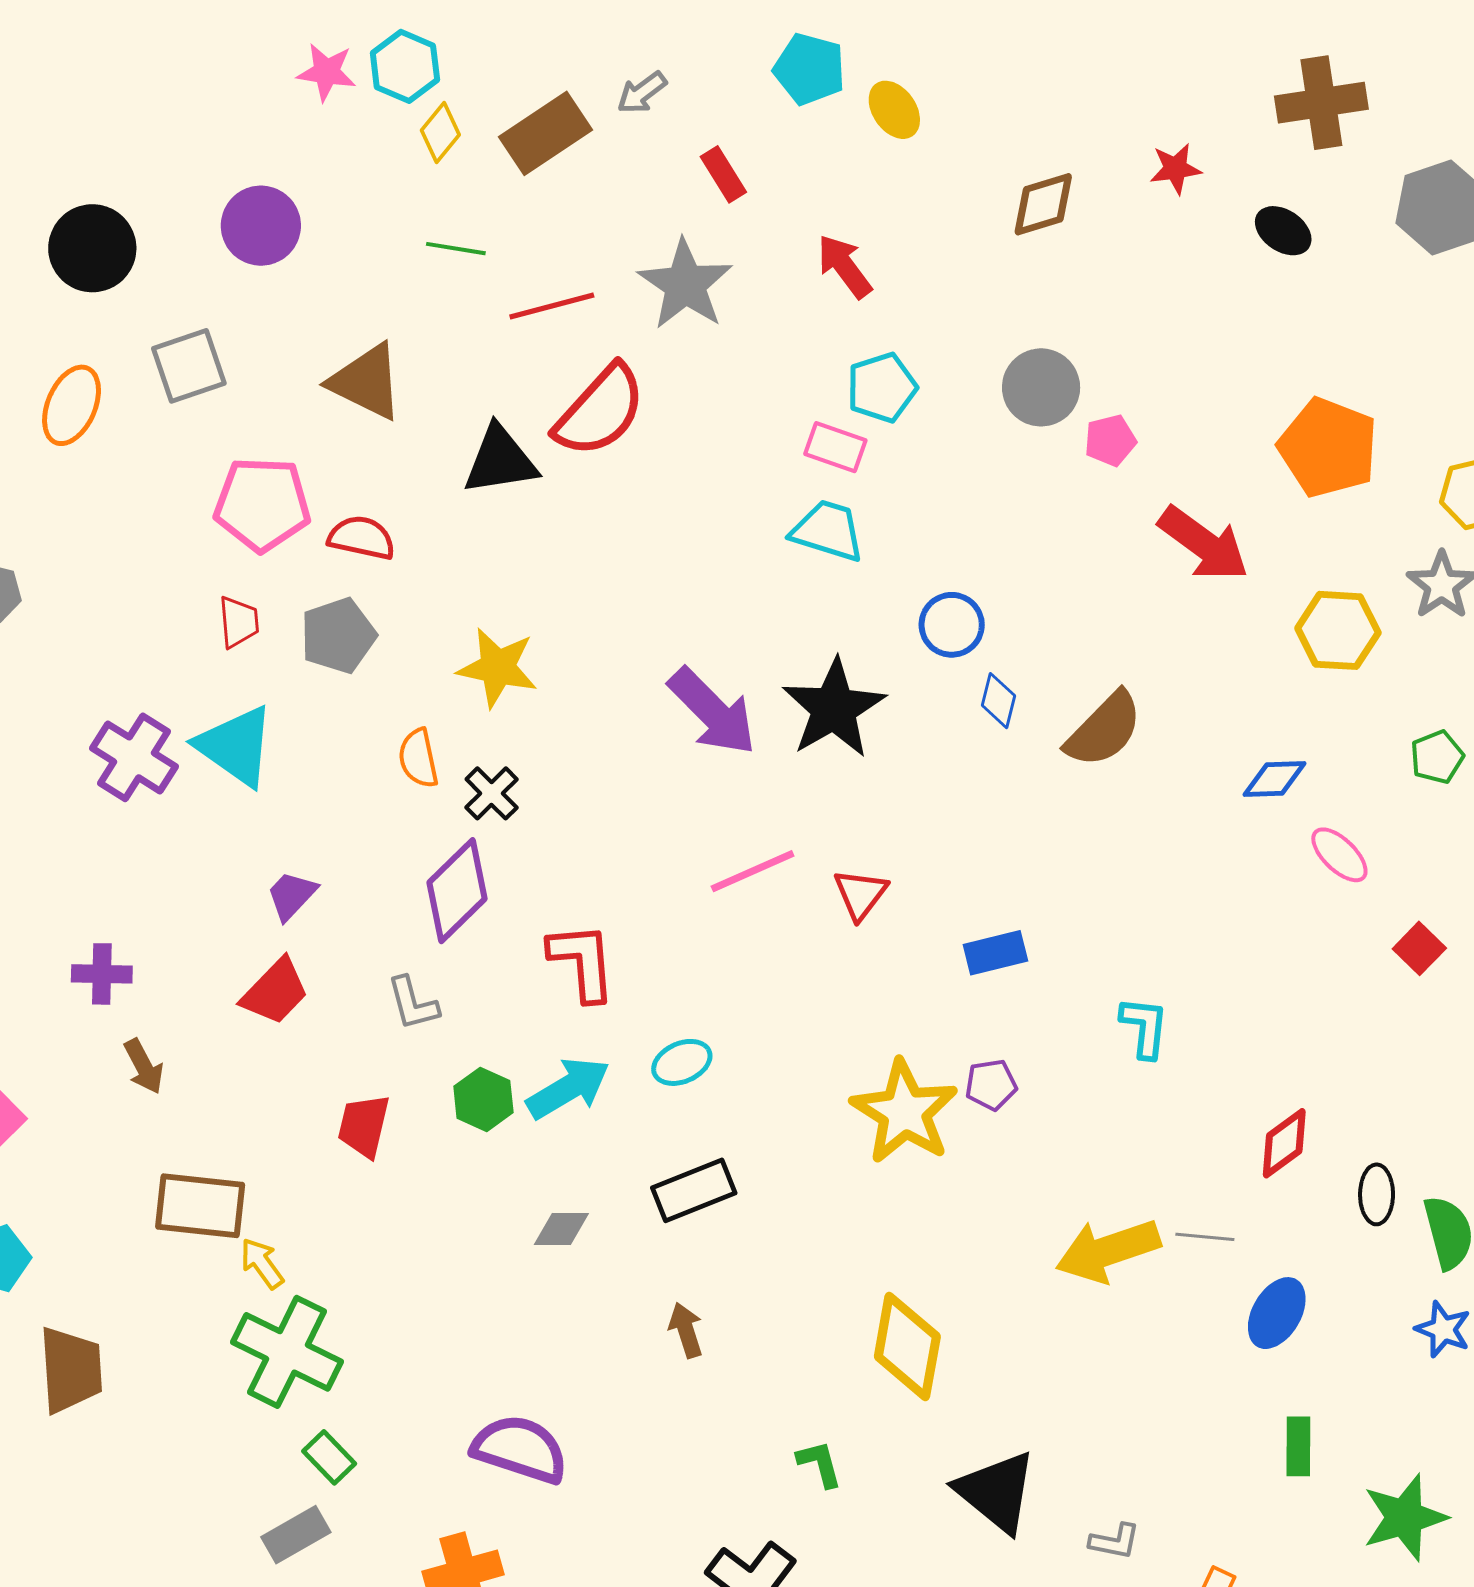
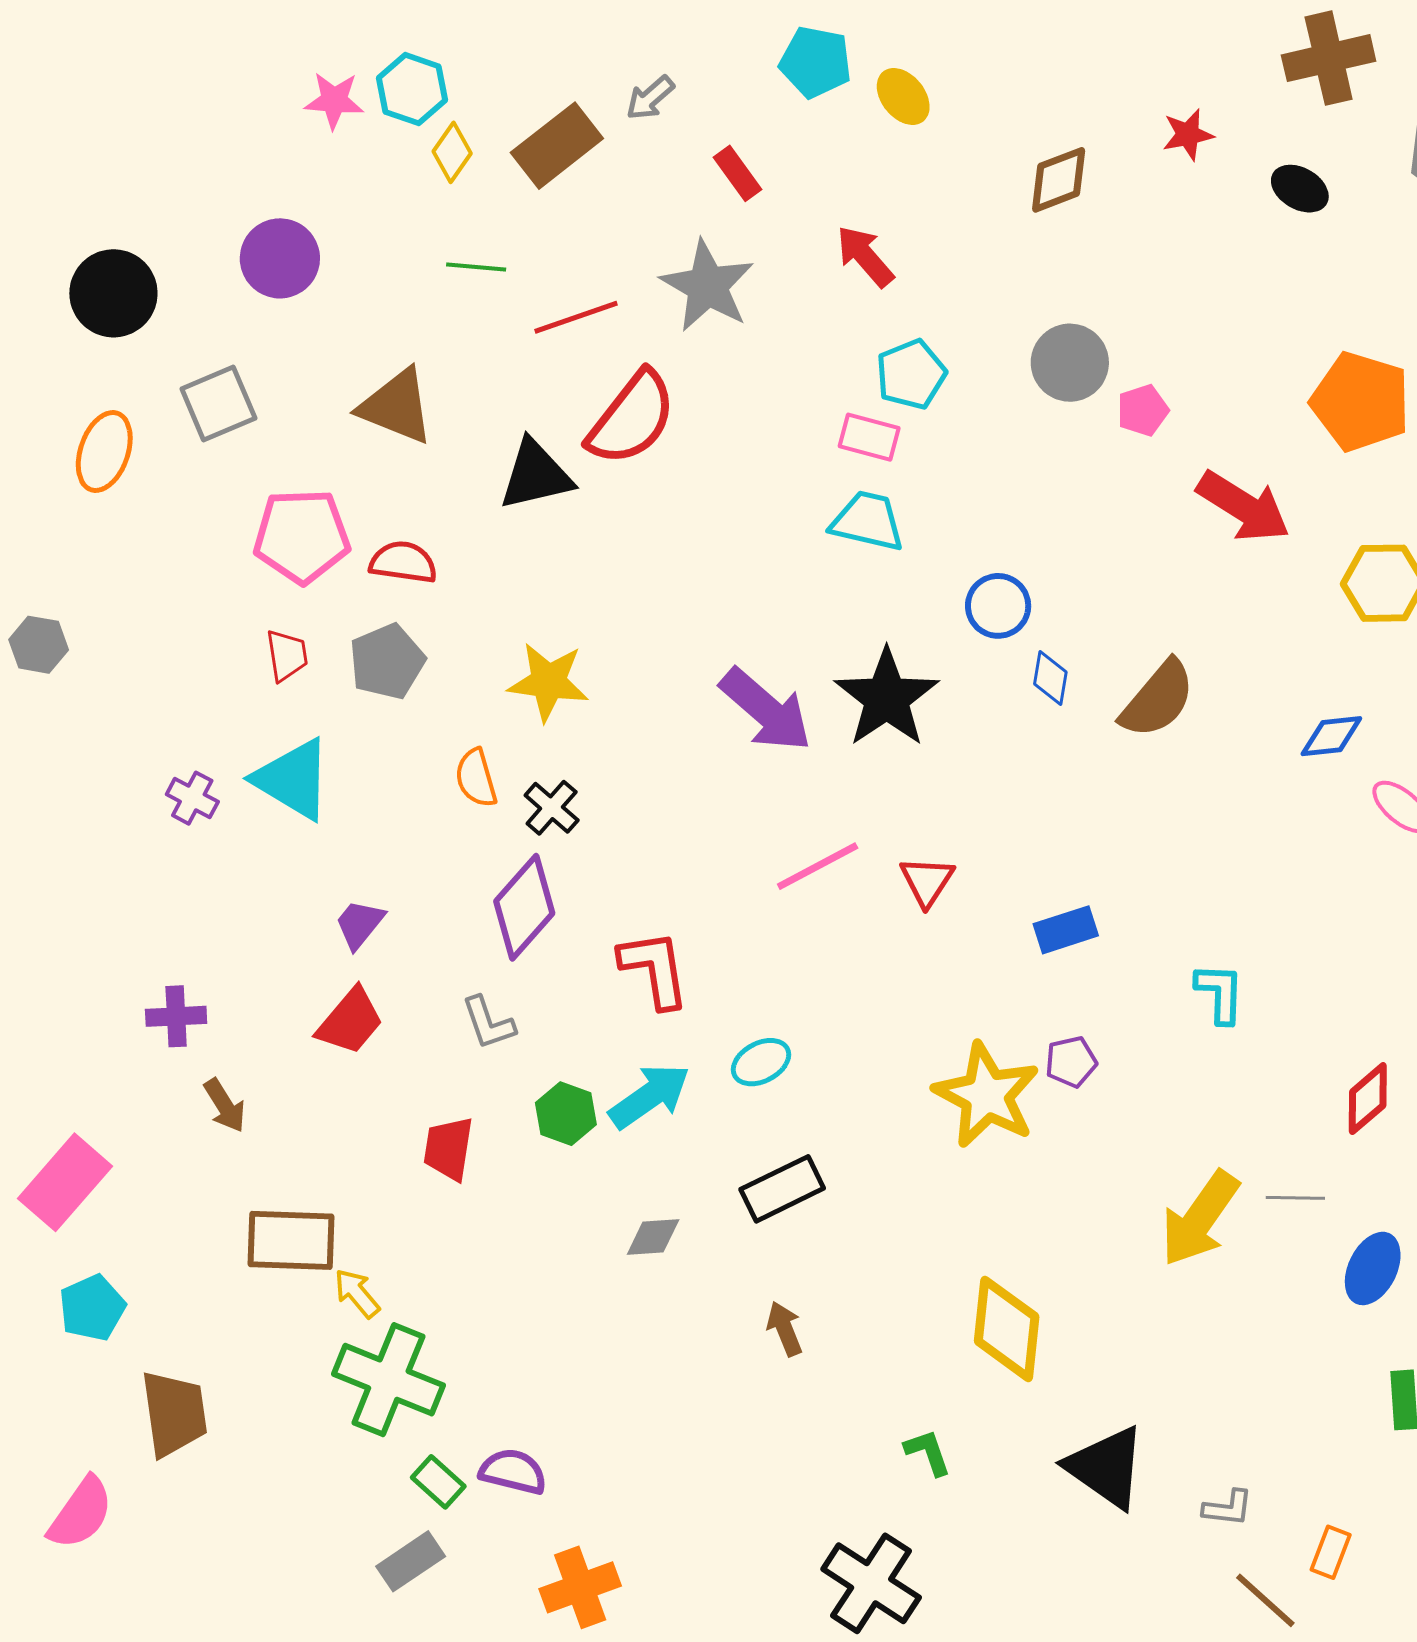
purple cross: (134, 757) -> (192, 798), size x0.6
yellow arrow: (1108, 1251) -> (1200, 1218), turned -32
purple semicircle: (520, 1449) -> (513, 1472), moved, size x0.7

